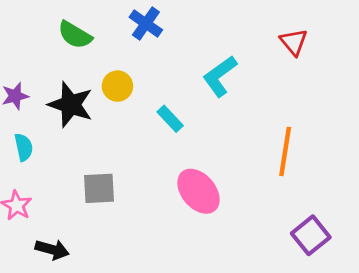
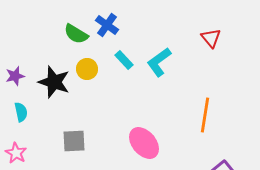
green semicircle: (75, 35) -> (76, 34), moved
cyan rectangle: (170, 119) -> (124, 60), moved

